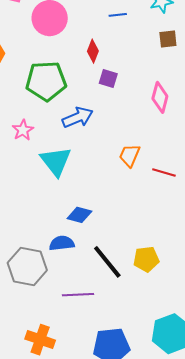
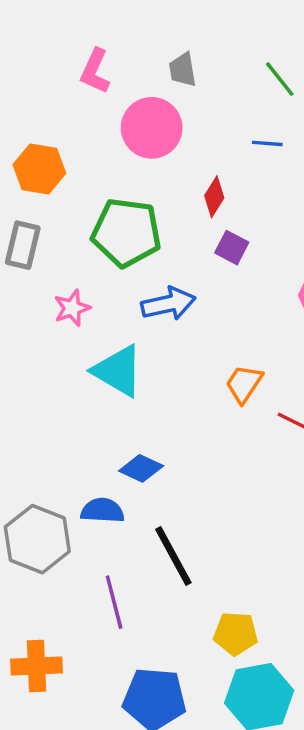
cyan triangle: (56, 161) -> (118, 371), turned -32
yellow pentagon: (146, 259) -> (236, 634), moved
purple line: (78, 295) -> (114, 602), turned 68
orange cross: (40, 340) -> (36, 666), turned -32

